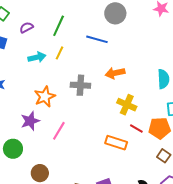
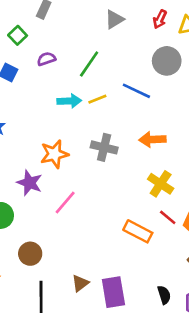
yellow line: (59, 53) -> (97, 99), moved, turned 32
cyan arrow: (37, 57) -> (69, 101), moved
purple star: (30, 121) -> (30, 183), turned 30

